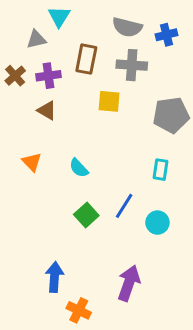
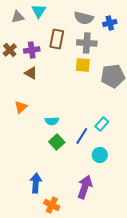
gray triangle: (36, 39) -> (18, 17), moved
yellow square: (109, 101) -> (83, 65), moved
orange triangle: (32, 162) -> (21, 107), turned 32
cyan semicircle: (79, 168) -> (52, 121), moved, turned -48
cyan rectangle: (161, 170) -> (102, 124), moved, turned 32
cyan circle: (157, 223) -> (100, 155), moved

